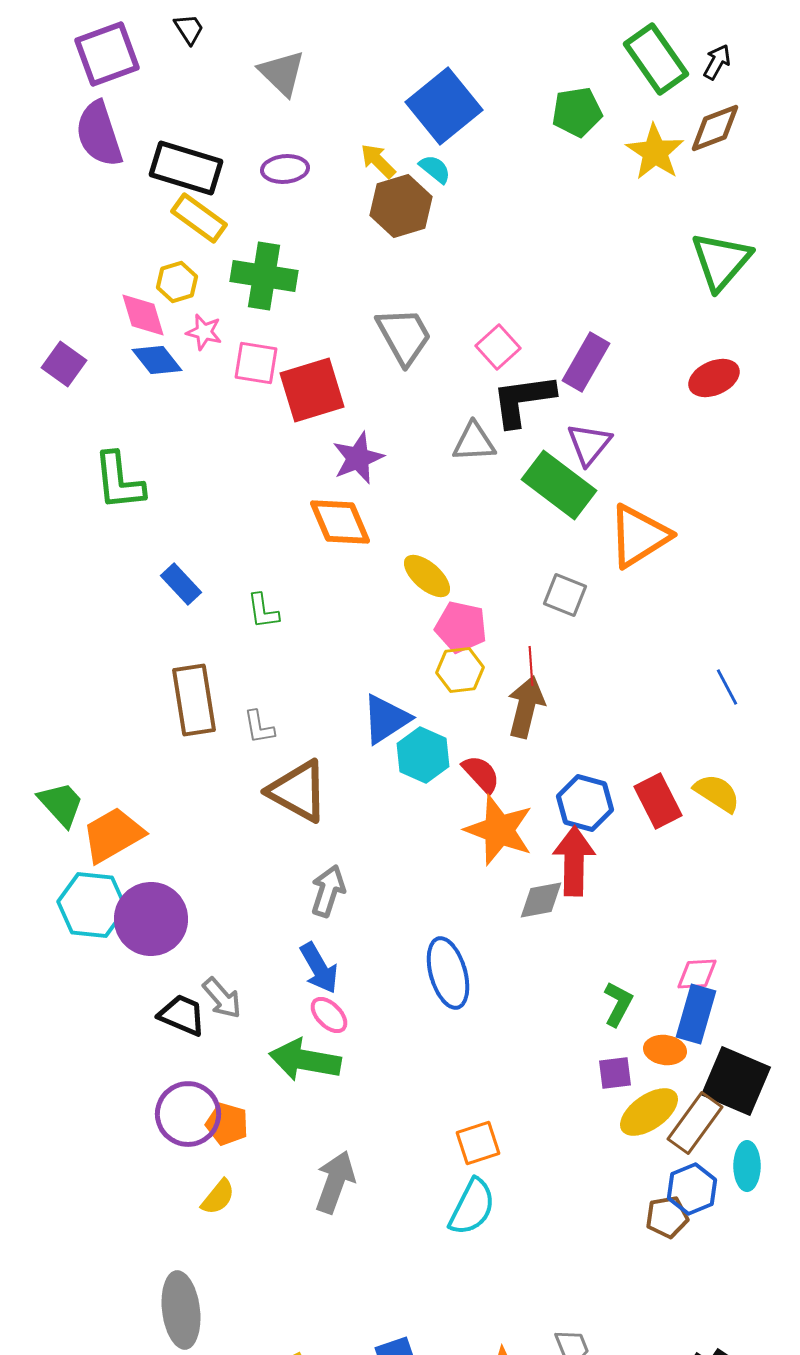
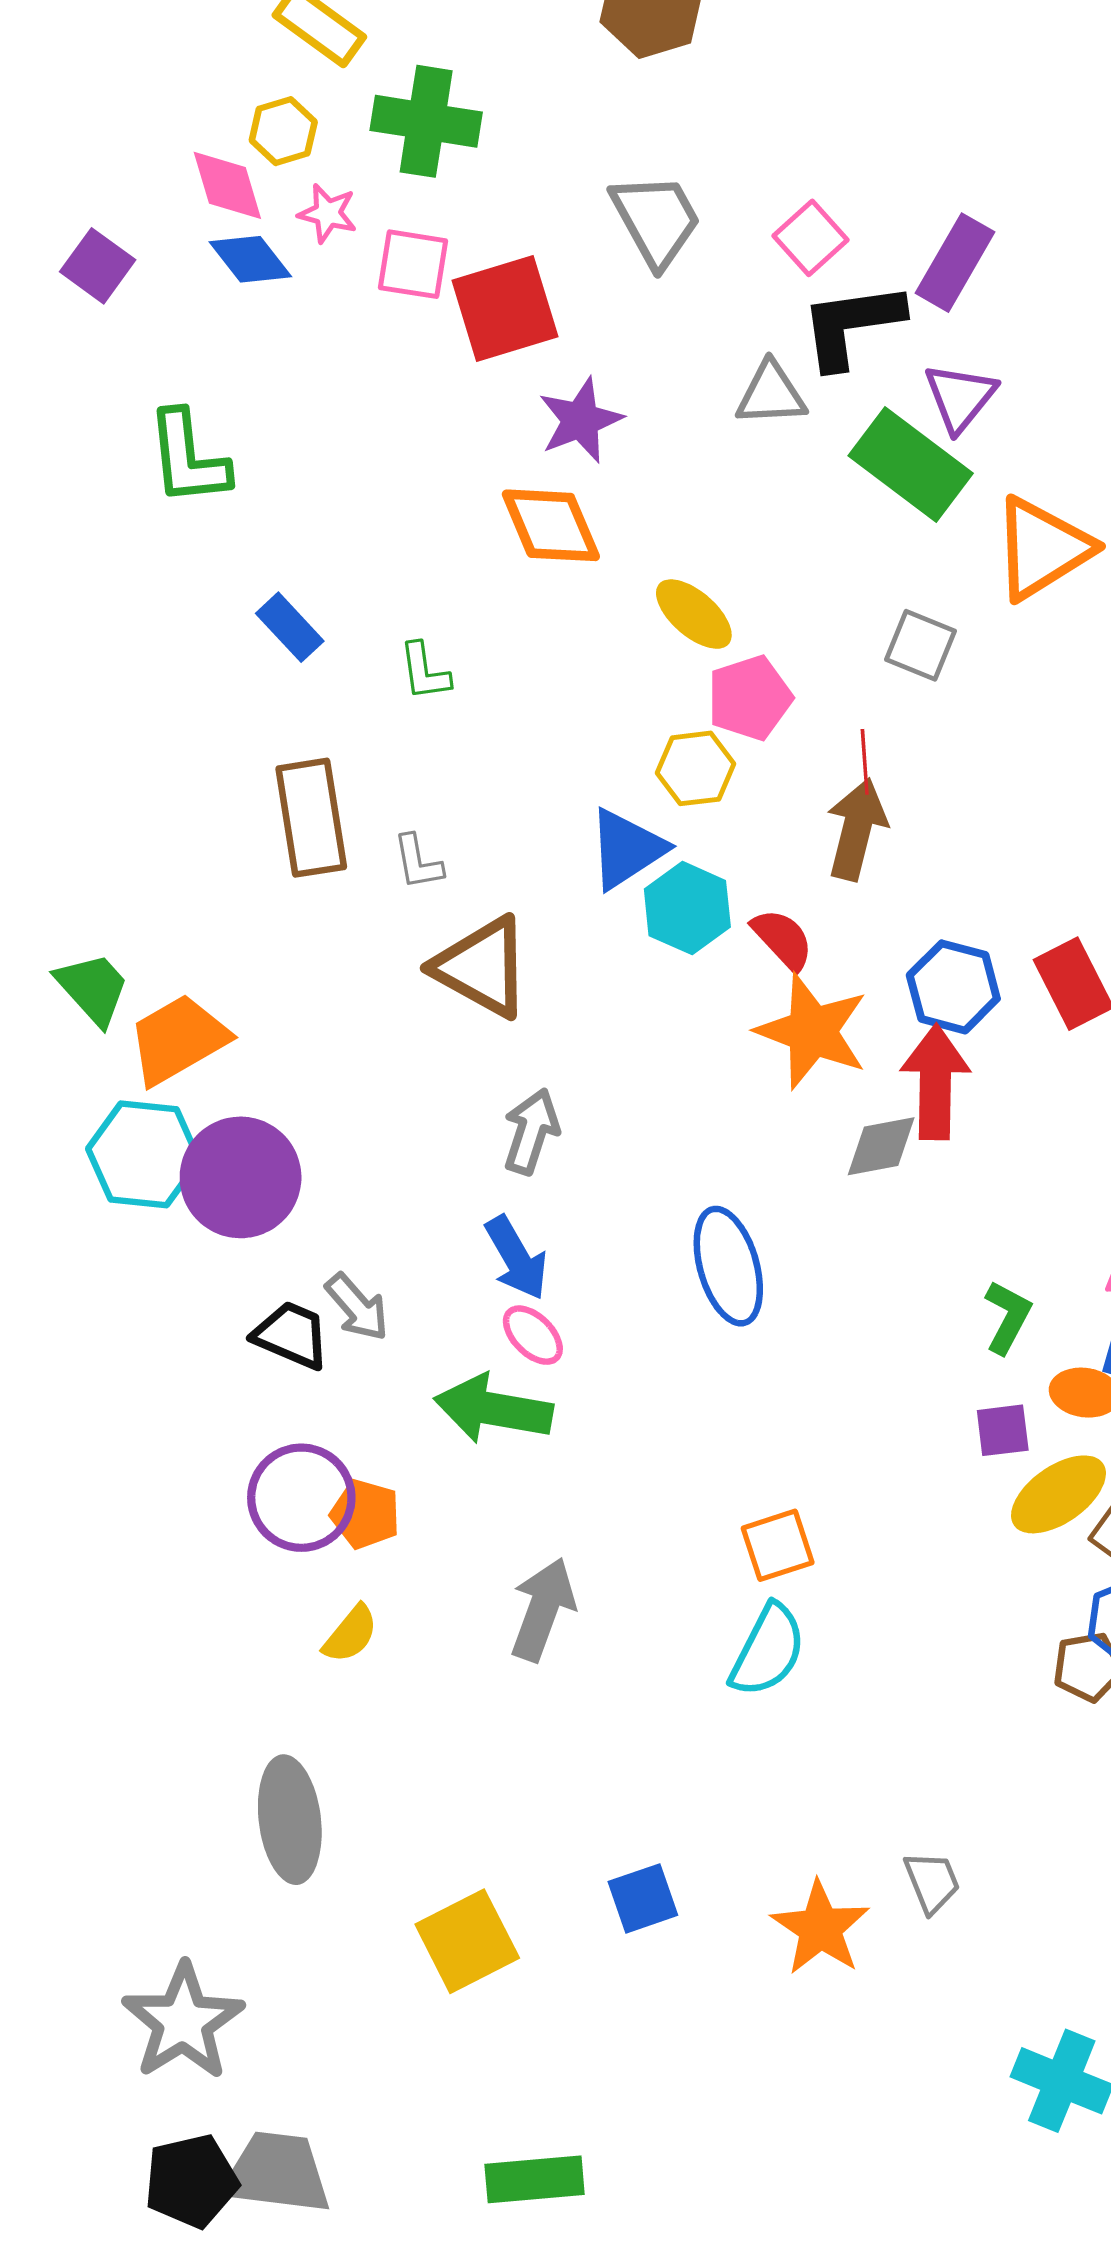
pink pentagon: (461, 627) -> (750, 698), turned -30
yellow hexagon: (460, 670) -> (695, 768), moved

